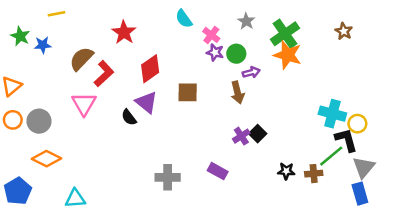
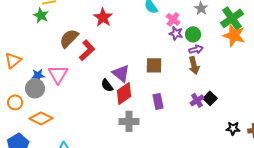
green star: (20, 36) -> (41, 15), moved
blue star: (43, 45) -> (38, 75), moved
red diamond: (150, 69) -> (124, 93), moved
purple arrow: (251, 72) -> (196, 49), moved
pink triangle: (84, 104) -> (58, 74), moved
orange circle: (13, 120) -> (15, 102), moved
purple rectangle: (218, 171) -> (158, 101), moved, turned 49
gray cross: (168, 177) -> (129, 121), moved

